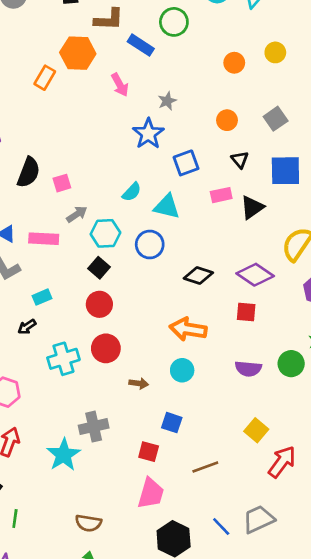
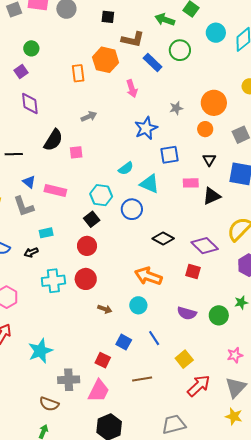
orange circle: (234, 63) -> (214, 103), moved, size x1.6
orange rectangle: (45, 78) -> (78, 73), turned -48
gray star: (167, 101) -> (176, 108), moved
gray arrow: (77, 214) -> (89, 116), moved
gray cross: (94, 427) -> (69, 380), moved
blue line: (221, 527) -> (154, 338), moved

